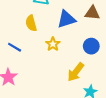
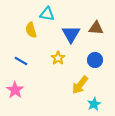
blue triangle: (66, 19) -> (71, 34), turned -42
yellow semicircle: (31, 23) -> (31, 30), moved

